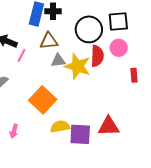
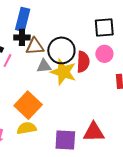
black cross: (53, 11) -> (22, 37), moved
black circle: (89, 29) -> (61, 50), moved
yellow semicircle: (60, 127) -> (27, 128), moved

